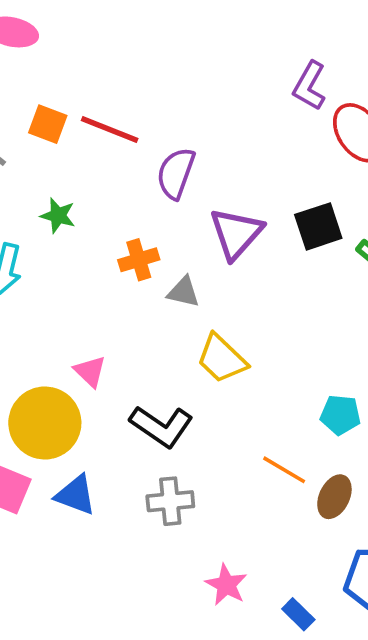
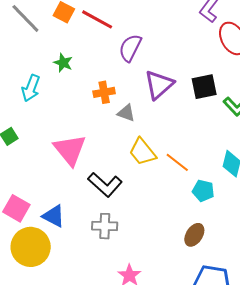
pink triangle: (90, 371) -> (70, 150), size x1.8
yellow circle: (45, 423) -> (31, 247), moved
orange line: (284, 470) -> (177, 162), moved

